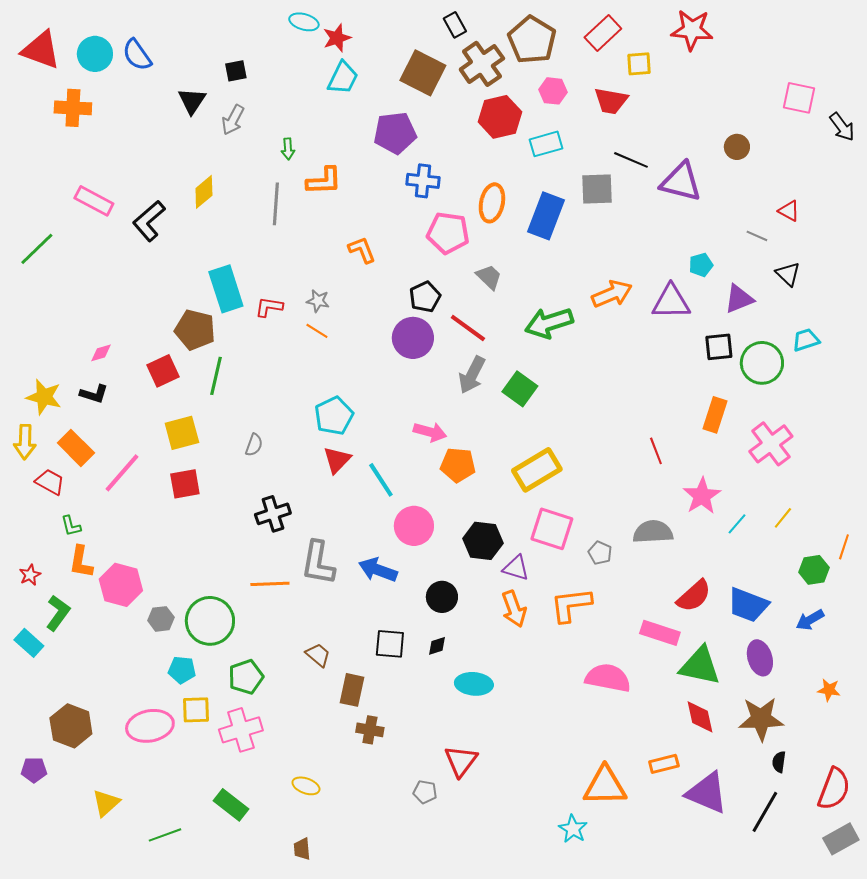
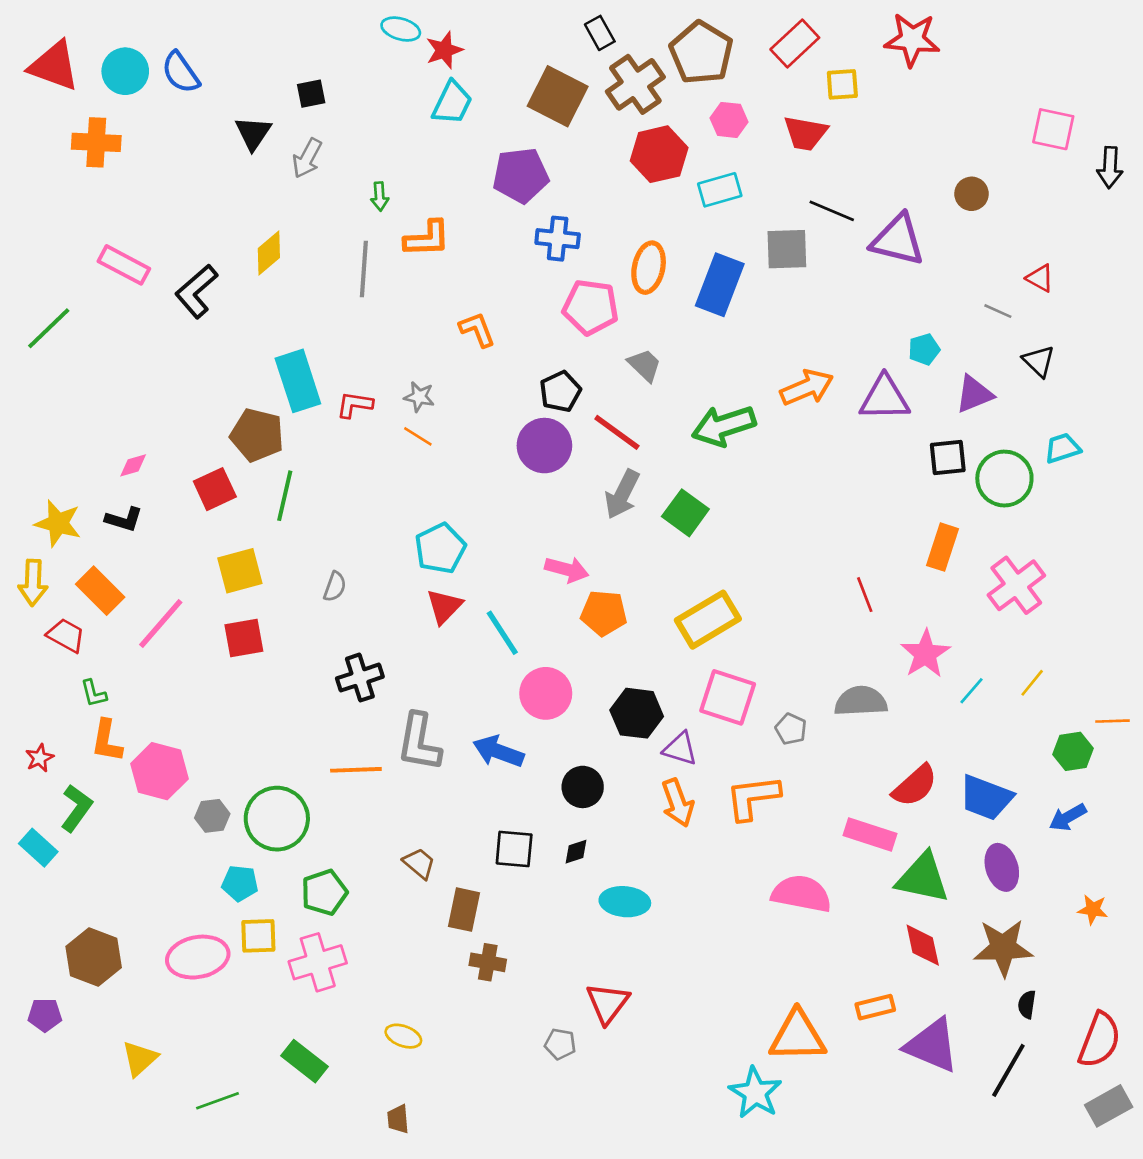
black arrow: (842, 127) -> (1110, 167), turned 40
orange line: (844, 547) -> (1113, 721), turned 70
cyan star: (573, 829) -> (755, 1093), size x1.4

